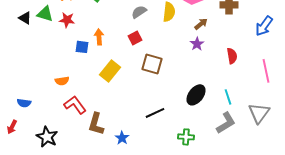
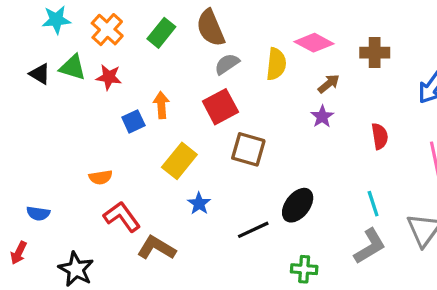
red square: (135, 38) -> (220, 107), size x1.5
blue square: (82, 47) -> (133, 121), turned -32
black ellipse: (196, 95) -> (298, 205), moved
brown L-shape: (96, 124) -> (156, 248), turned 105
blue star: (122, 138) -> (199, 204), moved

